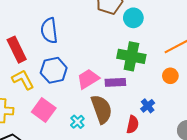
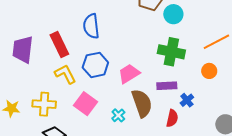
purple rectangle: (115, 82) -> (167, 86), moved

